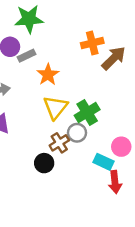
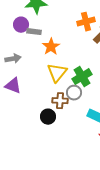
gray rectangle: (26, 56) -> (34, 32), turned 32
brown cross: (59, 143) -> (60, 101), turned 35

